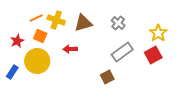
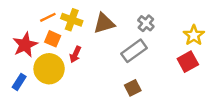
red star: (17, 41) -> (25, 45), size x1.5
red arrow: (70, 49) -> (75, 54), moved, turned -64
gray rectangle: (122, 52) -> (134, 51), moved

